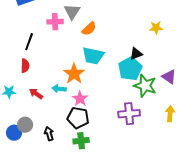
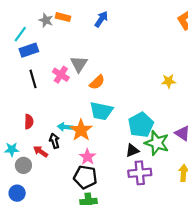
pink cross: (55, 22) -> (61, 75), turned 35
black line: (29, 42) -> (33, 79), moved, turned -36
black triangle: (136, 54) -> (132, 150), moved
cyan arrow: (59, 89) -> (65, 127), moved
gray circle: (25, 125) -> (23, 165), moved
black arrow: (49, 134) -> (54, 141), moved

